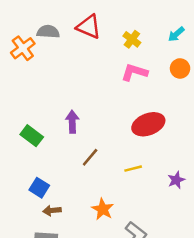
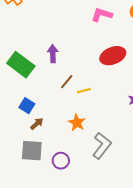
green rectangle: (32, 136) -> (21, 65), size x1.5
yellow line: (133, 169) -> (84, 91), moved
brown arrow: (52, 210) -> (37, 124), turned 144

